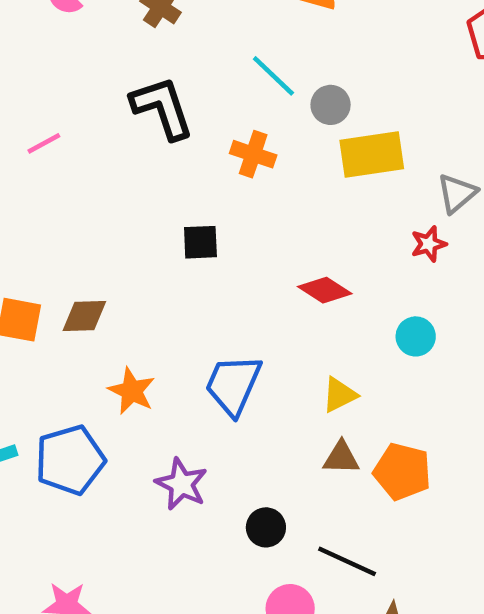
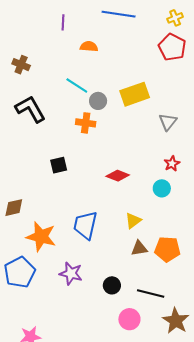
gray circle: (331, 105) -> (98, 101), moved
orange cross: (253, 154) -> (86, 123), moved
yellow rectangle: (372, 154) -> (135, 94), moved
red star: (429, 244) -> (172, 164), moved
orange star: (132, 391) -> (41, 237), size x1.4

